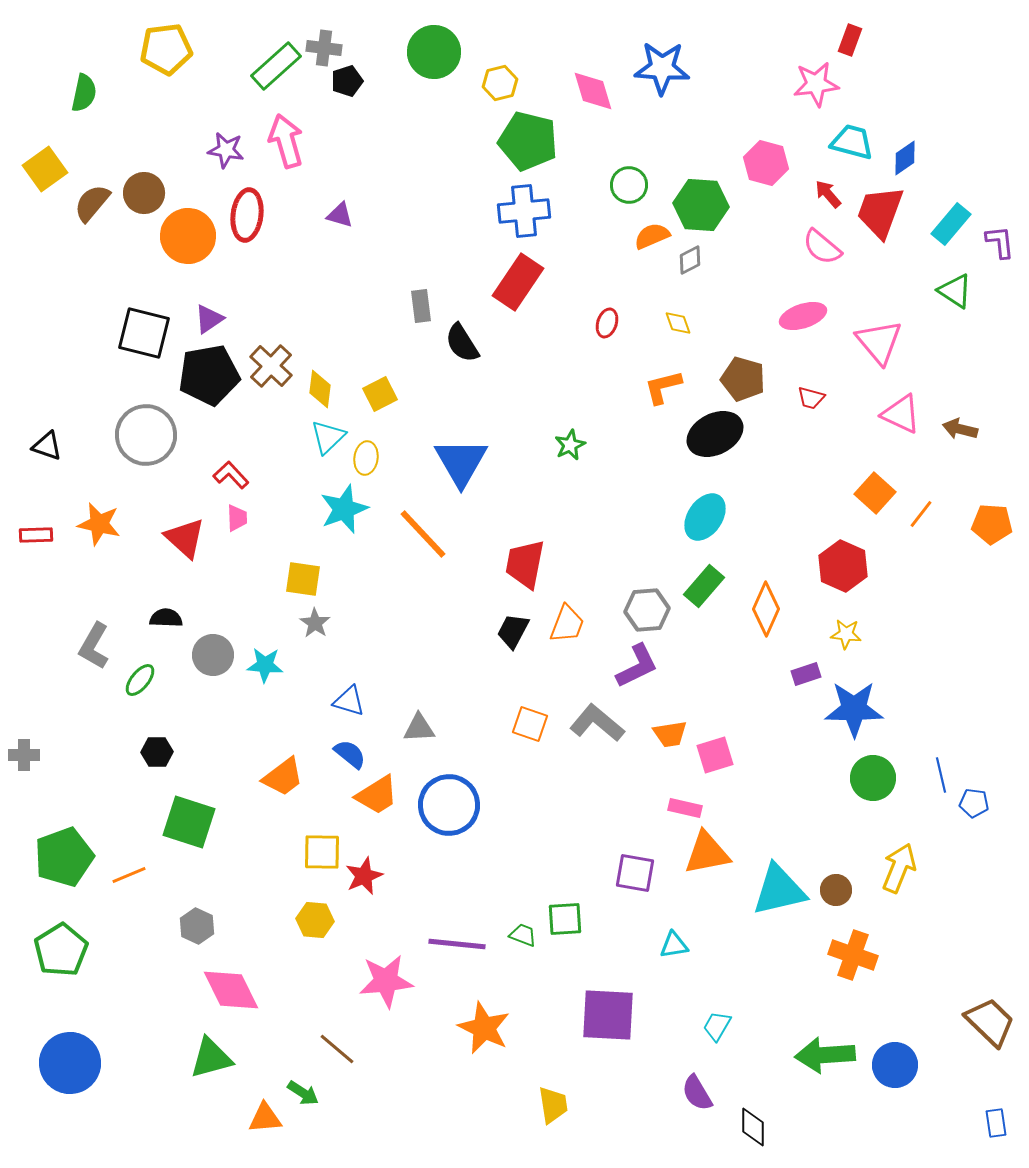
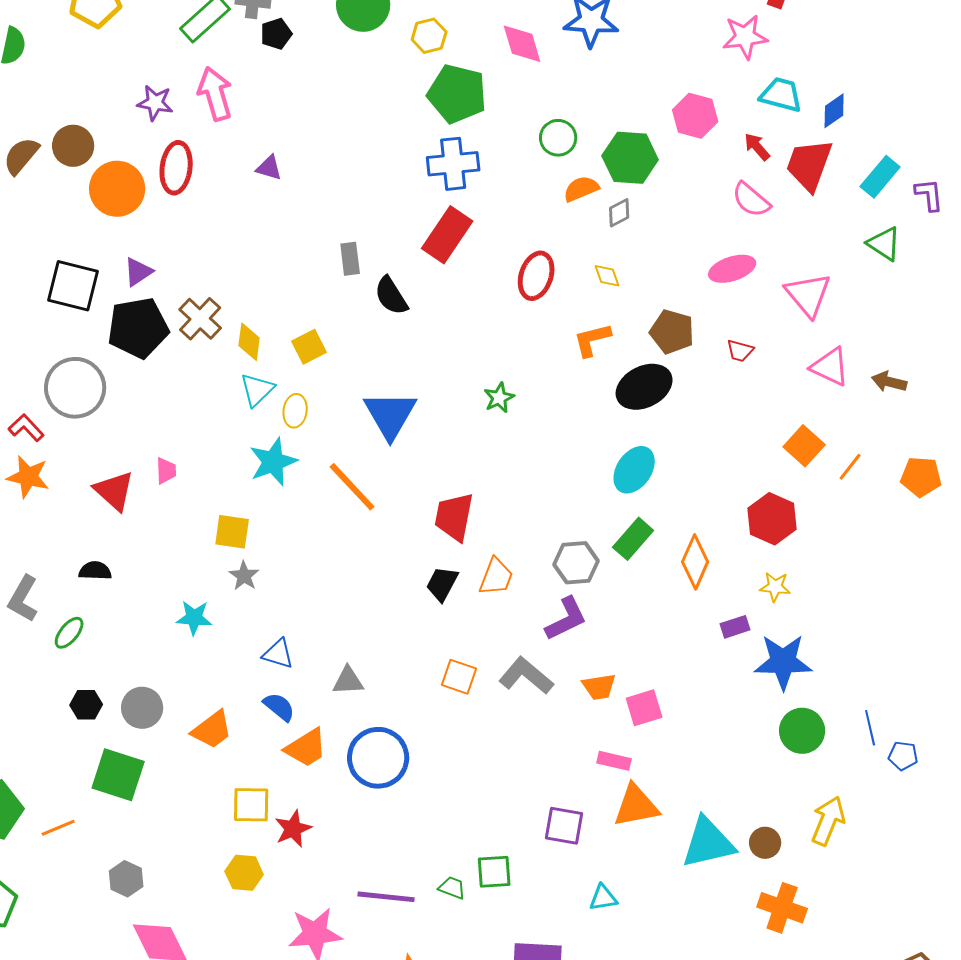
red ellipse: (607, 323) -> (536, 276), size x1.6
red L-shape: (231, 475) -> (26, 428), moved
gray circle: (213, 655) -> (142, 708), moved

